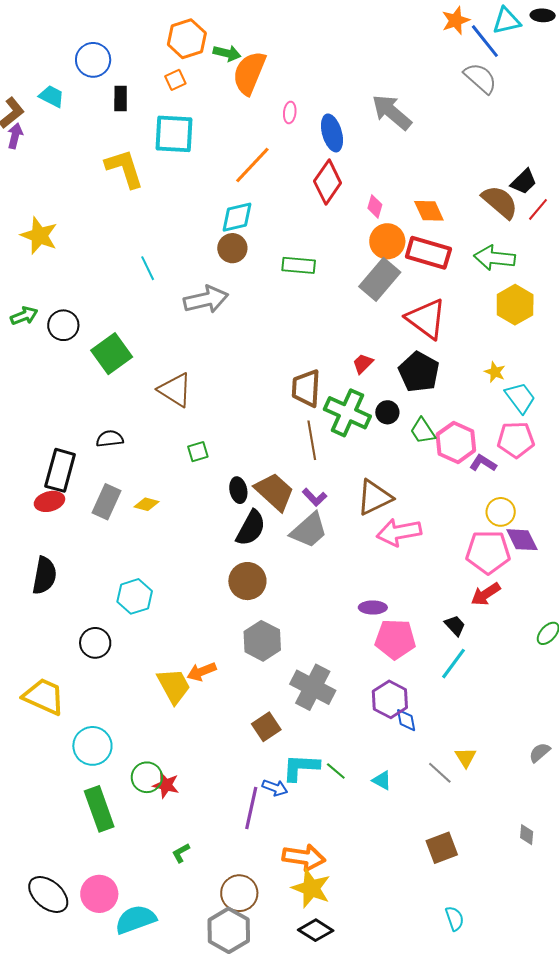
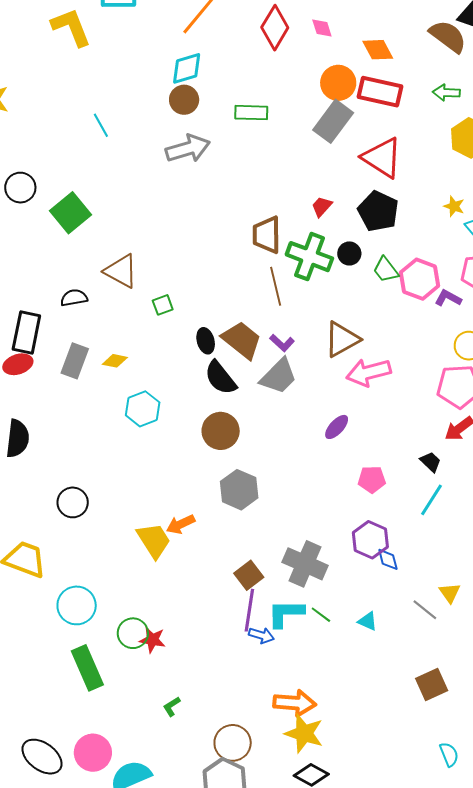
pink diamond: (375, 206) -> (322, 28), moved, turned -30
green arrow: (495, 258) -> (446, 93), size x0.7
gray arrow: (206, 300) -> (188, 149), moved
brown triangle: (175, 390) -> (121, 271), moved
black semicircle: (251, 528) -> (220, 378), turned 117
cyan hexagon: (135, 596) -> (143, 409), moved
purple ellipse: (373, 607) -> (337, 427), moved, turned -44
pink pentagon: (395, 639) -> (372, 479), size x0.7
gray cross: (313, 687) -> (305, 564), moved
purple line: (251, 808) -> (249, 610), moved

